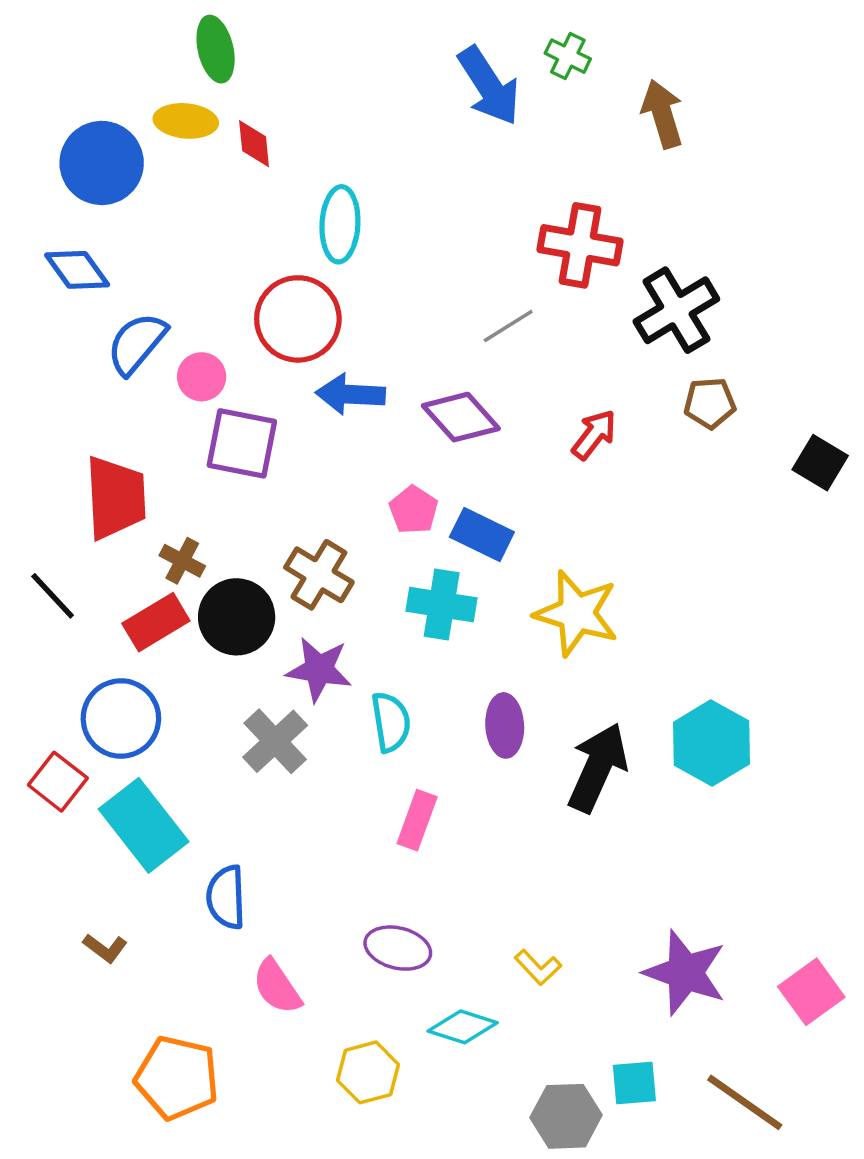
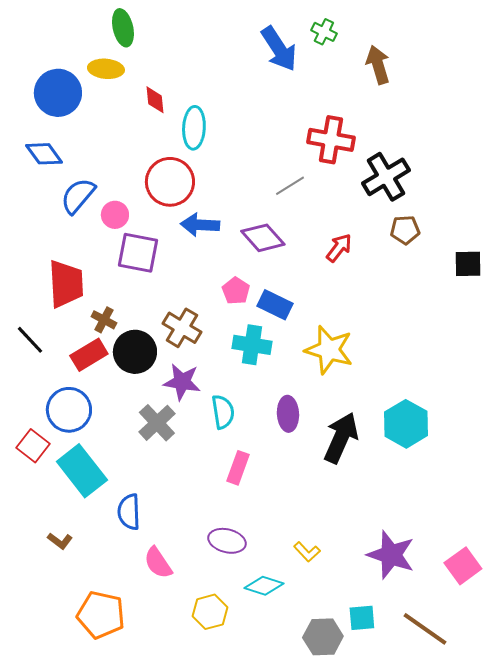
red diamond: (254, 144) -> (155, 100), moved
black square: (820, 463) -> (468, 264), turned -32

